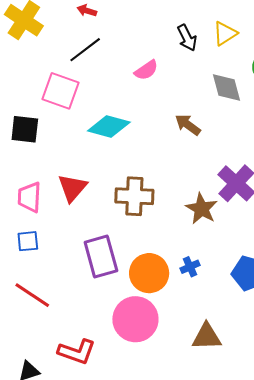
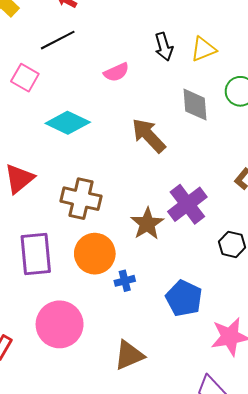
pink square: (60, 91) -> (25, 78), size x0.7
brown arrow: (188, 125) -> (149, 136), size x1.4
orange circle: (149, 273) -> (95, 254), moved
brown triangle: (207, 337) -> (129, 355), turned -32

